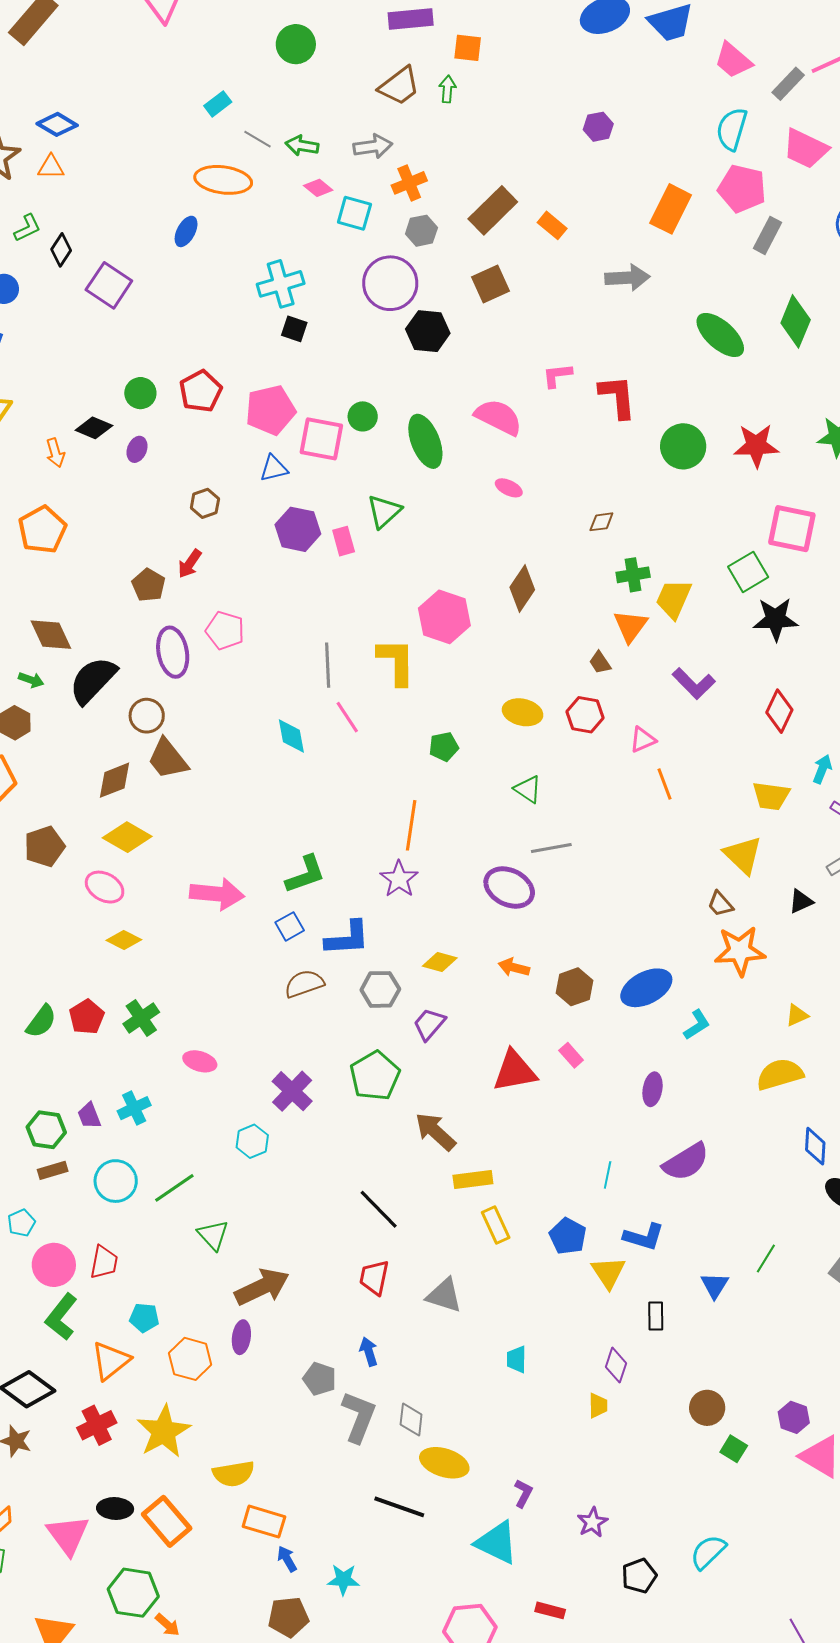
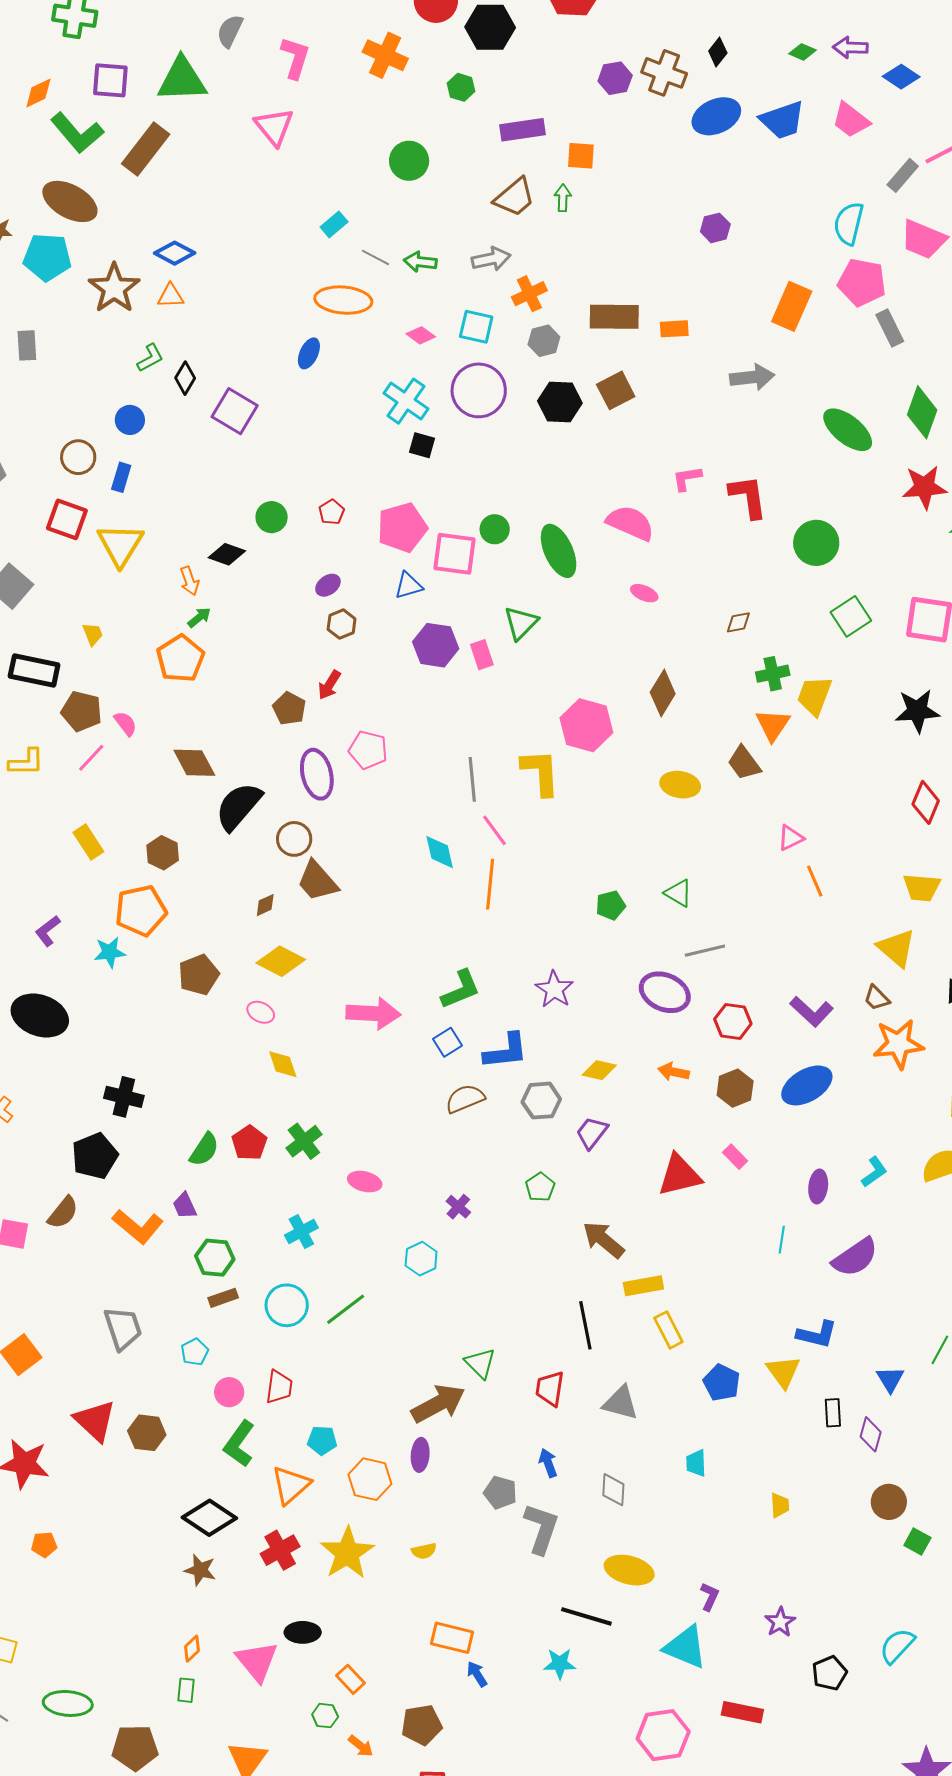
pink trapezoid: (733, 60) -> (851, 120), moved
pink diamond: (318, 188) -> (421, 335), moved
brown rectangle: (493, 210) -> (614, 317), turned 48
orange rectangle: (552, 225) -> (674, 329), turned -40
gray rectangle: (767, 235) -> (890, 328), turned -51
purple circle: (390, 283) -> (479, 390), moved
cyan cross: (281, 284) -> (406, 401), turned -36
black hexagon: (428, 331) -> (560, 402), moved
red pentagon: (201, 391) -> (332, 512), size x0.6
red star: (756, 446) -> (924, 487), moved
purple ellipse: (137, 449) -> (328, 585), moved, turned 35
green square: (748, 572) -> (851, 616), moved
brown trapezoid: (600, 663) -> (744, 763), size x1.5
green arrow: (31, 680) -> (199, 617), moved, turned -55
purple L-shape: (694, 683) -> (812, 1012), moved
yellow ellipse: (523, 712) -> (680, 785), moved
red hexagon: (585, 715) -> (733, 1021), moved
green pentagon: (444, 747) -> (611, 905), moved
brown diamond: (115, 780) -> (265, 905), size x0.6
orange line: (411, 825) -> (490, 884), moved
pink ellipse: (105, 887) -> (261, 1012), size x0.7
yellow diamond: (124, 940) -> (283, 1064), turned 48
cyan L-shape: (697, 1025) -> (874, 1172), moved
green pentagon: (375, 1076) -> (540, 1187), size x0.6
purple cross: (292, 1091) -> (458, 1207), size x0.6
purple trapezoid: (89, 1116) -> (185, 1206), moved
cyan line: (608, 1175) -> (782, 1240), moved
black line: (379, 1209) -> (585, 1325), moved, turned 36
green triangle: (213, 1235) -> (480, 1363), moved
blue pentagon: (568, 1236) -> (722, 1383), moved
pink circle: (54, 1265) -> (229, 1392), size x0.7
purple diamond: (616, 1365) -> (871, 1434), moved
gray diamond: (411, 1420) -> (613, 1490), moved
yellow semicircle: (234, 1474) -> (424, 1551), moved, size x0.6
orange rectangle: (167, 1521) -> (350, 1679), moved, size x0.6
cyan star: (343, 1580) -> (560, 1664), moved
green hexagon: (133, 1593) -> (325, 1716), size x0.5
red rectangle: (550, 1610) -> (742, 1712), size x1.4
brown pentagon: (288, 1617) -> (422, 1725), moved

